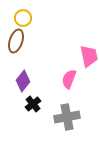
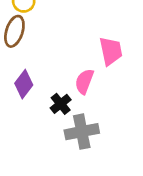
black cross: (33, 104) -> (61, 104), moved

